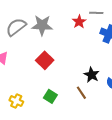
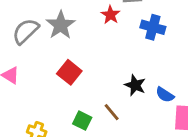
gray star: (42, 25) -> (61, 25), turned -30
brown line: (81, 93) -> (112, 112), moved

